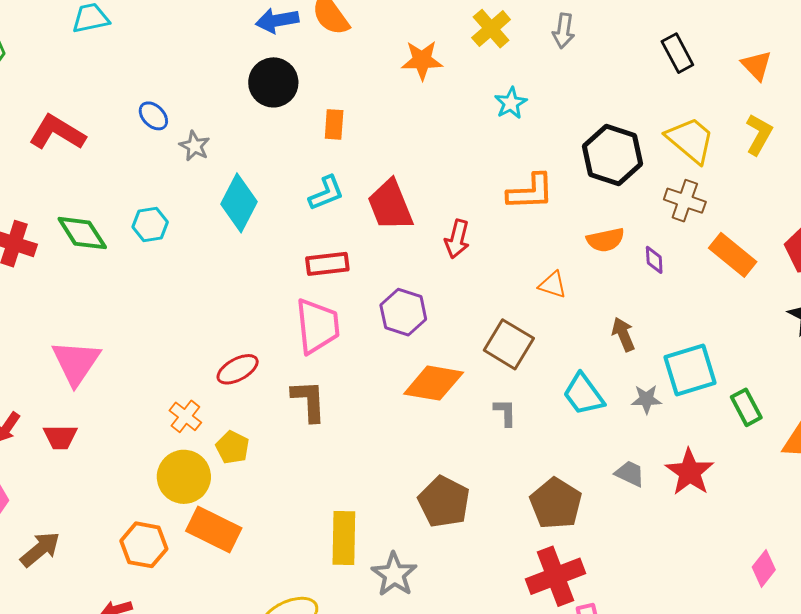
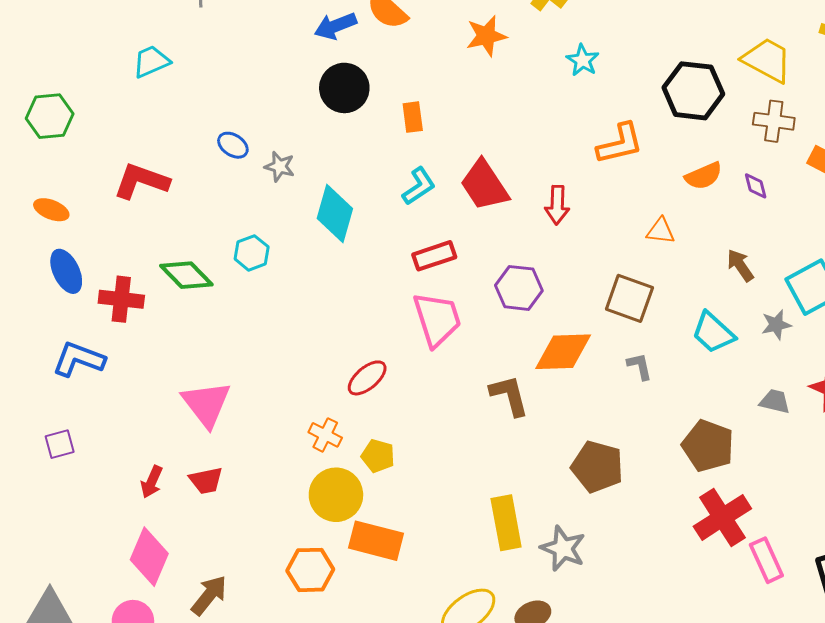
brown L-shape: (309, 401) -> (509, 395), moved

